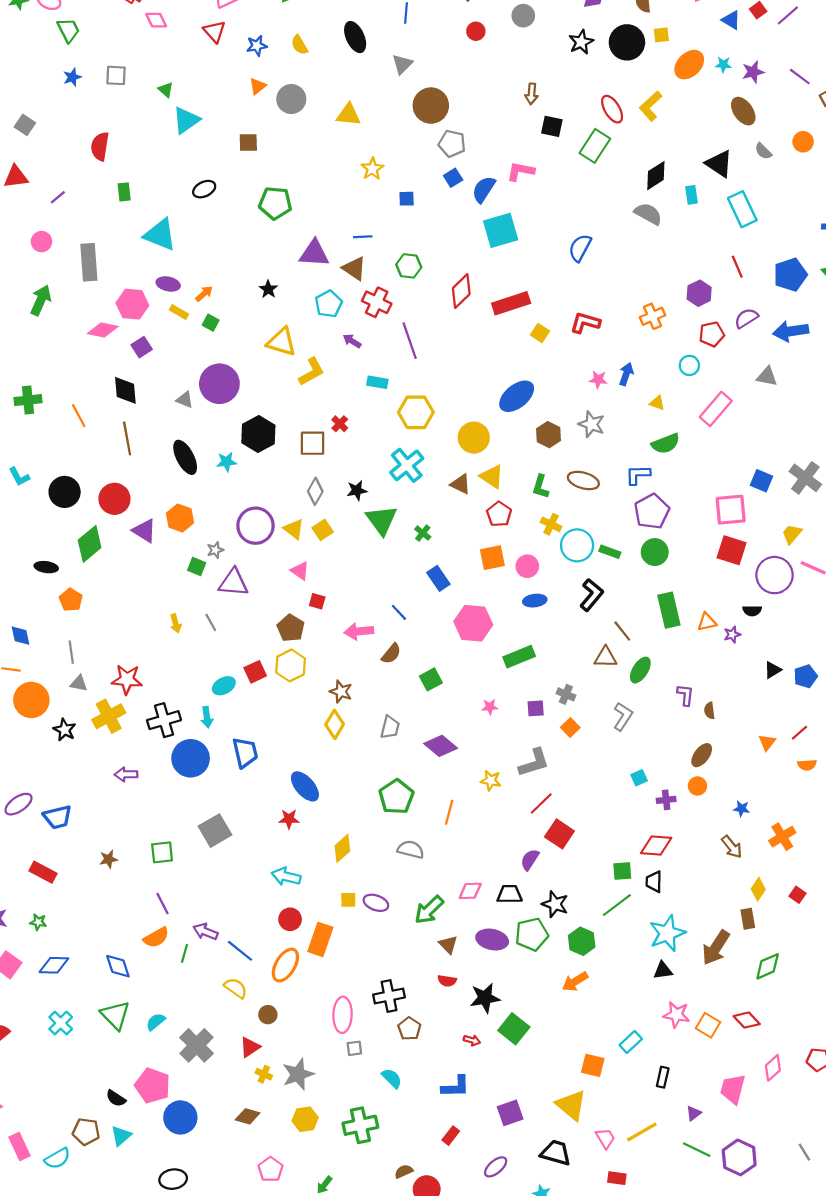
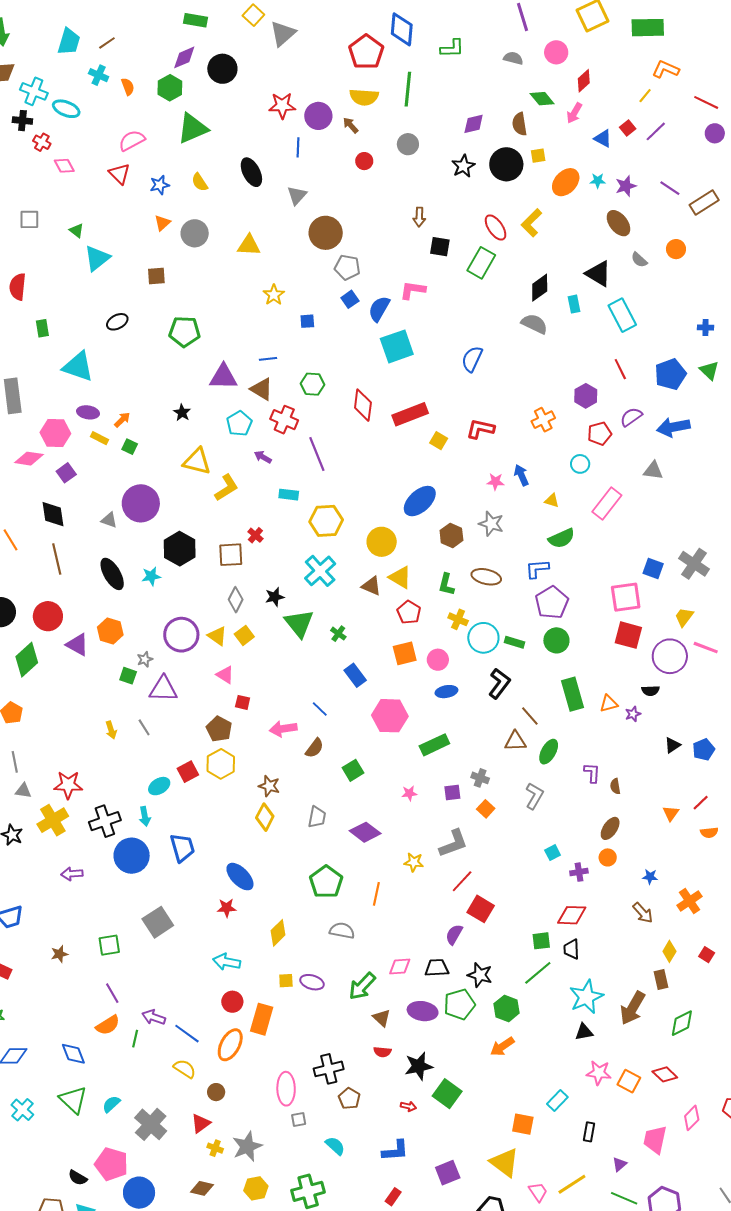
red diamond: (461, 291) -> (363, 405), turned -36
blue arrow: (626, 374) -> (521, 475), turned -40

